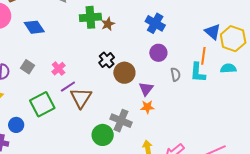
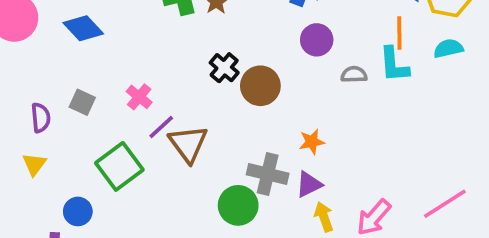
gray semicircle: (176, 74) -> (354, 75), turned -72
purple triangle: (146, 89) -> (309, 184), moved, turned 35

